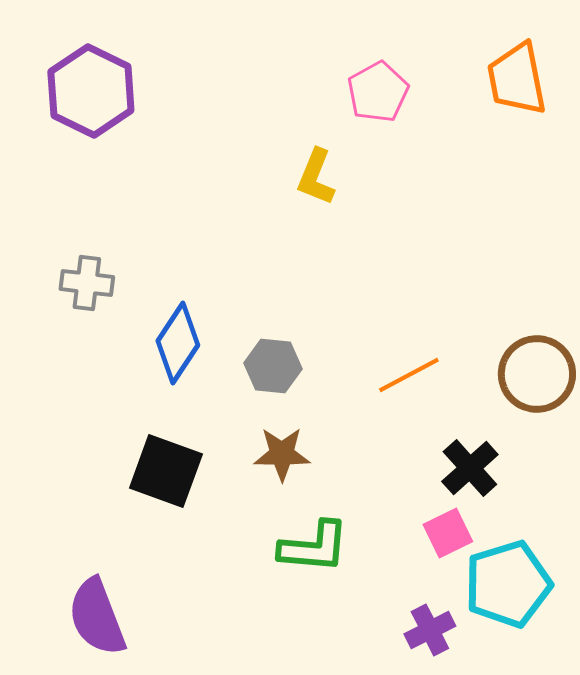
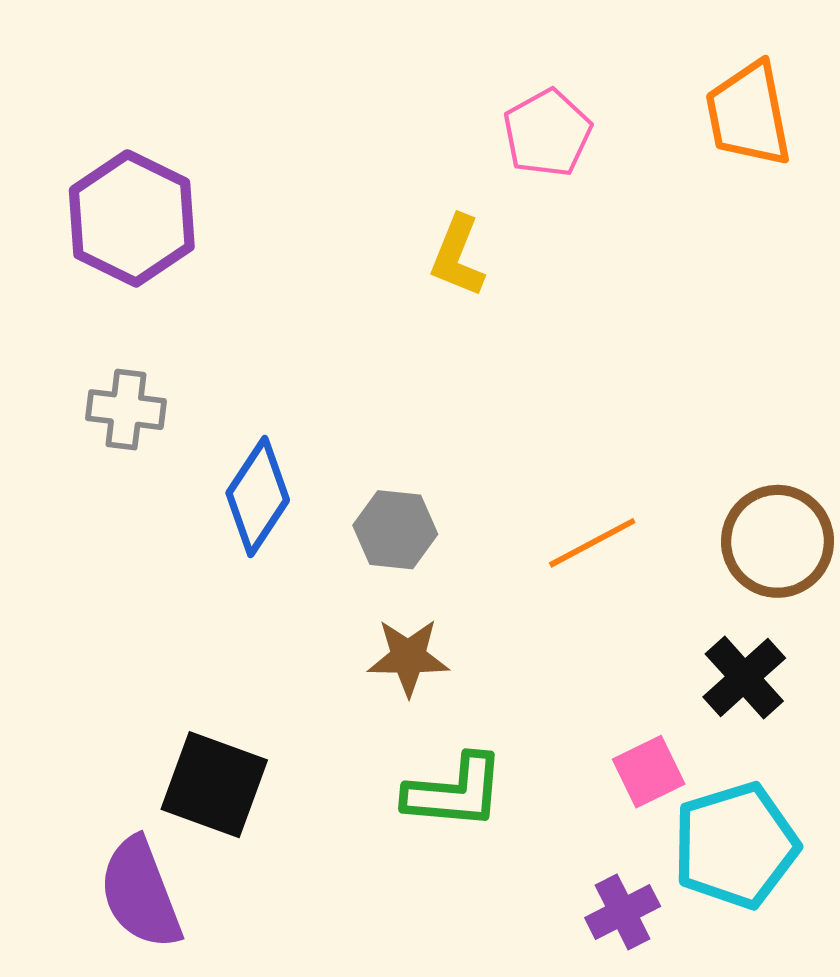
purple hexagon: (91, 91) -> (132, 218), moved
black cross: (470, 468) -> (744, 677), moved
black square: (166, 471) -> (214, 785), moved

